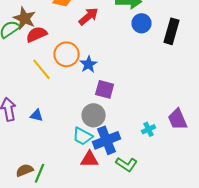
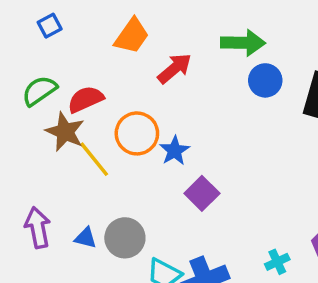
brown star: (25, 18) -> (65, 132), moved
purple square: (105, 89) -> (202, 193), turned 30
gray circle: (94, 115) -> (125, 238), moved

